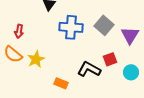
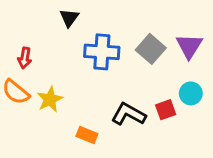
purple triangle: (130, 35) -> (189, 46), moved
red square: (110, 59) -> (166, 110), moved
cyan circle: (131, 72) -> (191, 93), moved

